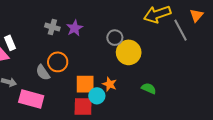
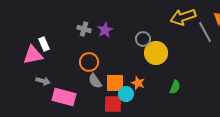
gray semicircle: (43, 73) -> (95, 81), moved
green semicircle: (149, 88) -> (175, 87), turned 88

